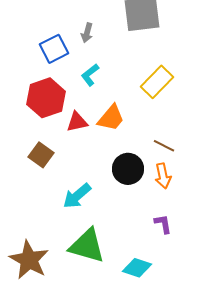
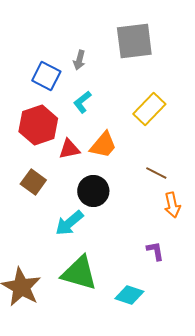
blue square: (54, 49) -> (46, 76), turned -36
black circle: (128, 169) -> (93, 191), moved
orange arrow: (163, 176) -> (172, 205), moved

